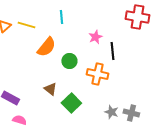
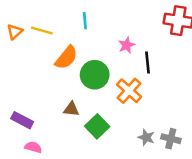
green circle: (69, 61) -> (95, 75), size x1.5
orange cross: (97, 74) -> (129, 91), turned 30
brown triangle: (50, 89) -> (71, 109), turned -32

